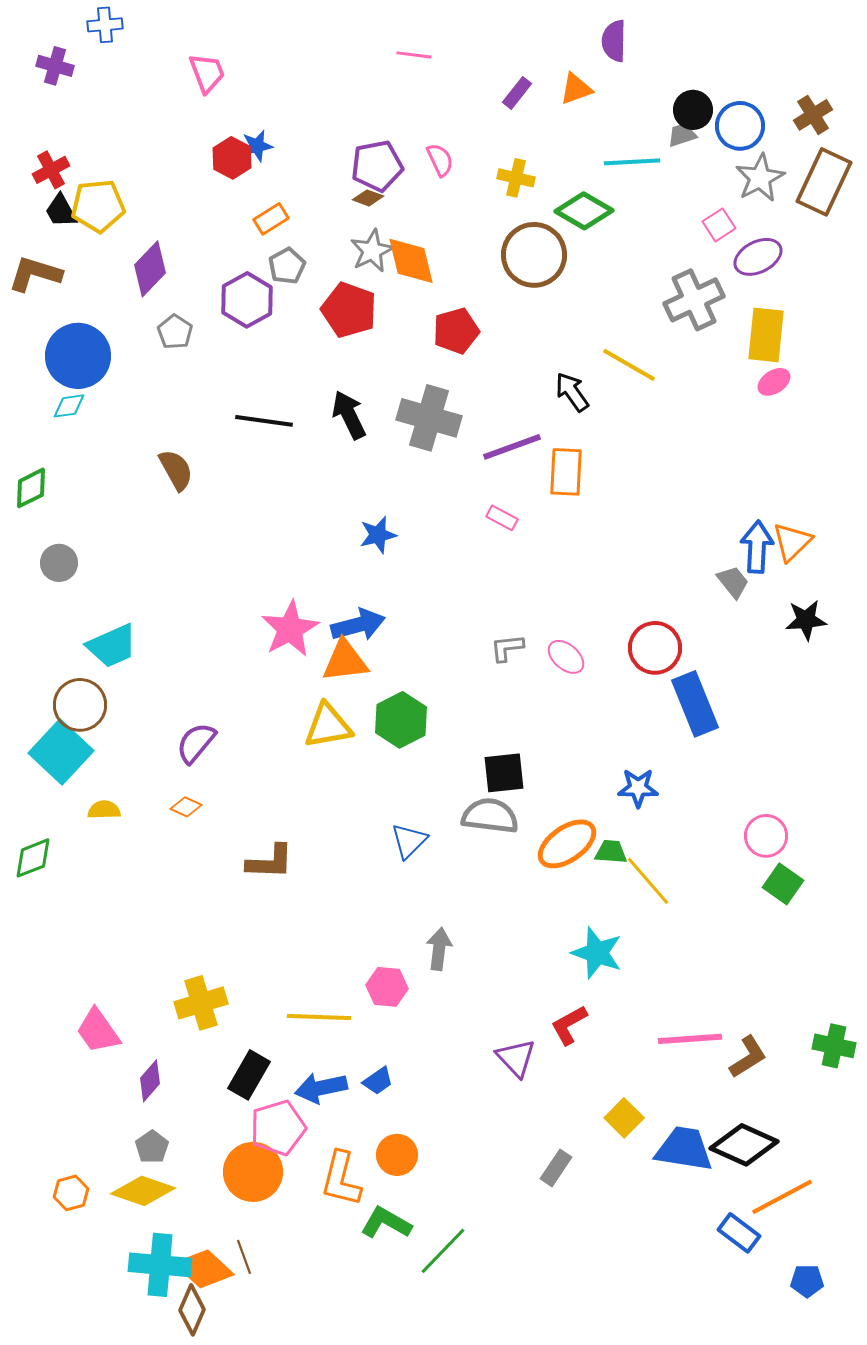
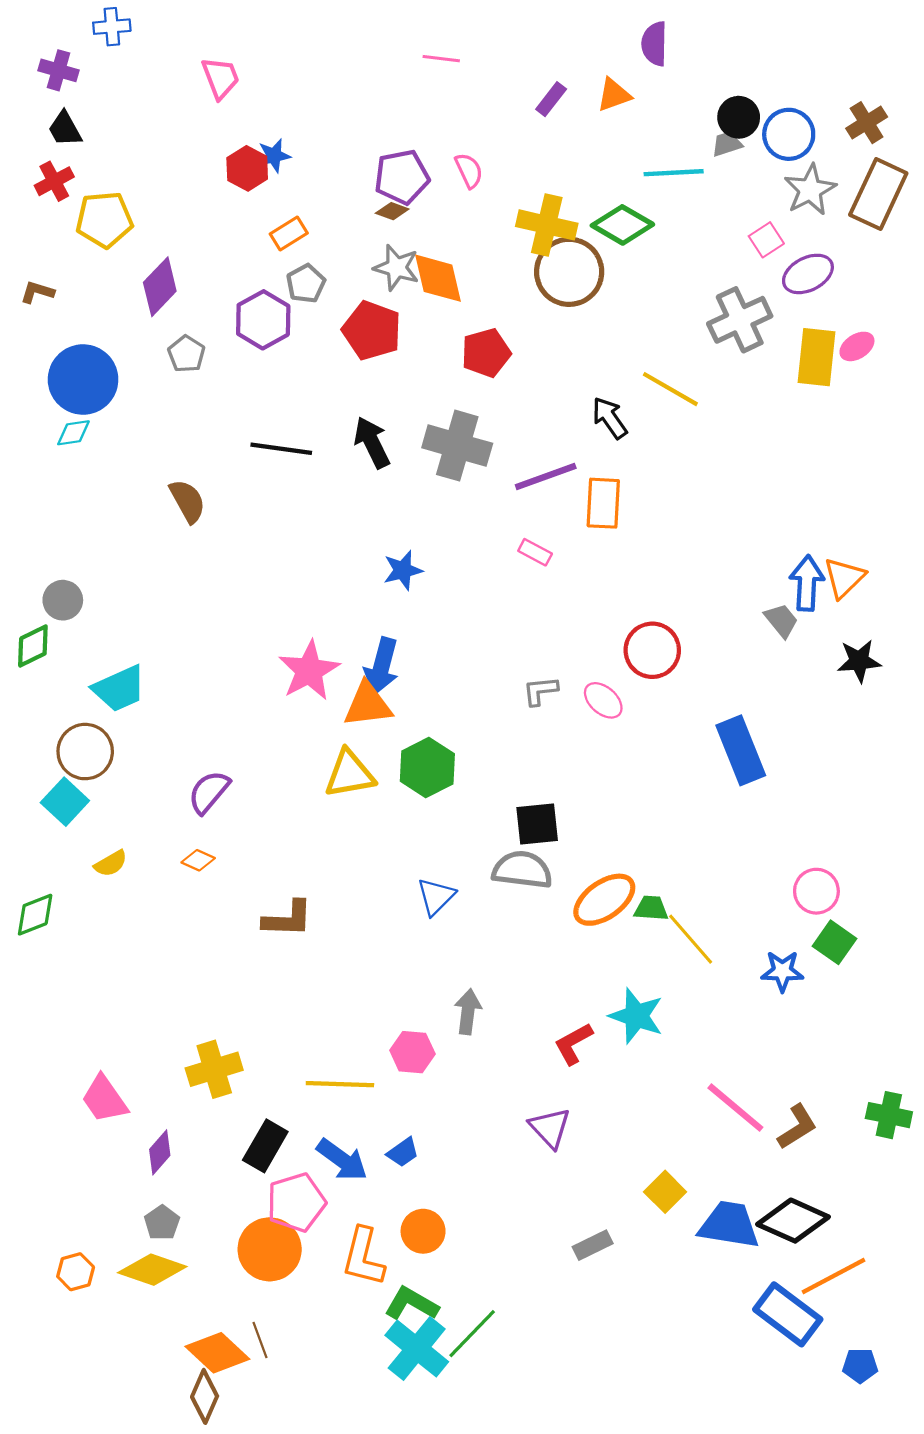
yellow cross: (516, 178) -> (547, 225), moved, size x1.5
black trapezoid: (61, 211) -> (65, 129), moved
gray star: (372, 251) -> (396, 268), turned -30
brown L-shape: (35, 274) -> (37, 292), size x0.6
pink ellipse: (774, 382) -> (857, 346), moved
green diamond: (31, 488) -> (33, 646), moved
blue arrow: (358, 625) -> (382, 666), turned 120
red circle: (655, 648) -> (652, 650), moved
cyan square: (61, 752) -> (65, 802), size x0.7
blue star: (638, 788) -> (782, 971), moved
yellow semicircle: (104, 810) -> (111, 863), turned 152
red L-shape: (569, 1025) -> (573, 1044), moved
pink line: (690, 1039) -> (735, 1108), turned 44
blue arrow: (321, 1088) -> (342, 1160), turned -132
gray rectangle: (556, 1168) -> (593, 1245), turned 30
blue rectangle: (739, 1233) -> (788, 1314), size x1.5
cyan cross: (160, 1265) -> (417, 1348), moved, turned 34

